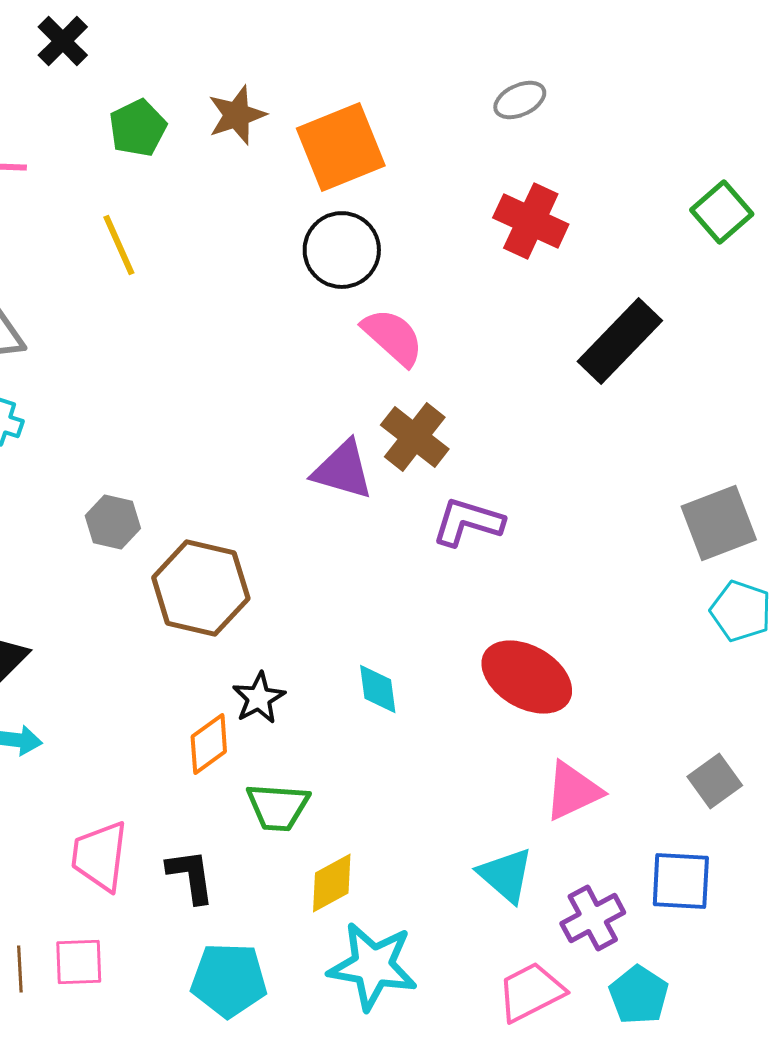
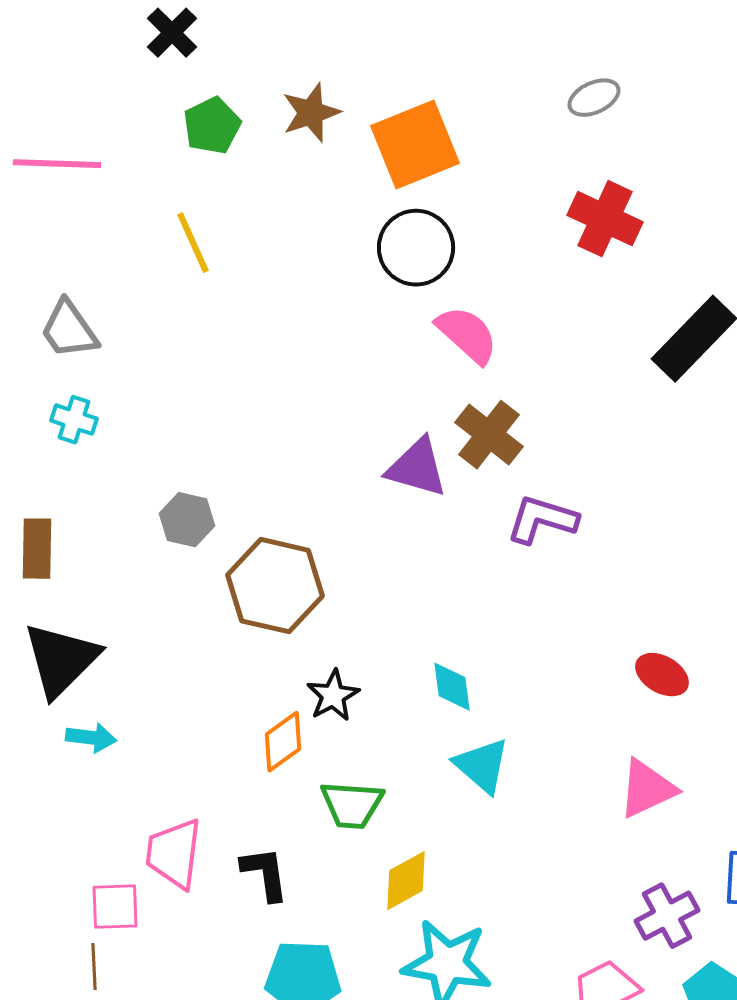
black cross: (63, 41) -> (172, 33), moved
red ellipse: (527, 677) -> (662, 675), moved, size x0.6
cyan triangle: (506, 875) -> (482, 766), moved
pink square: (79, 962) -> (115, 907), moved

